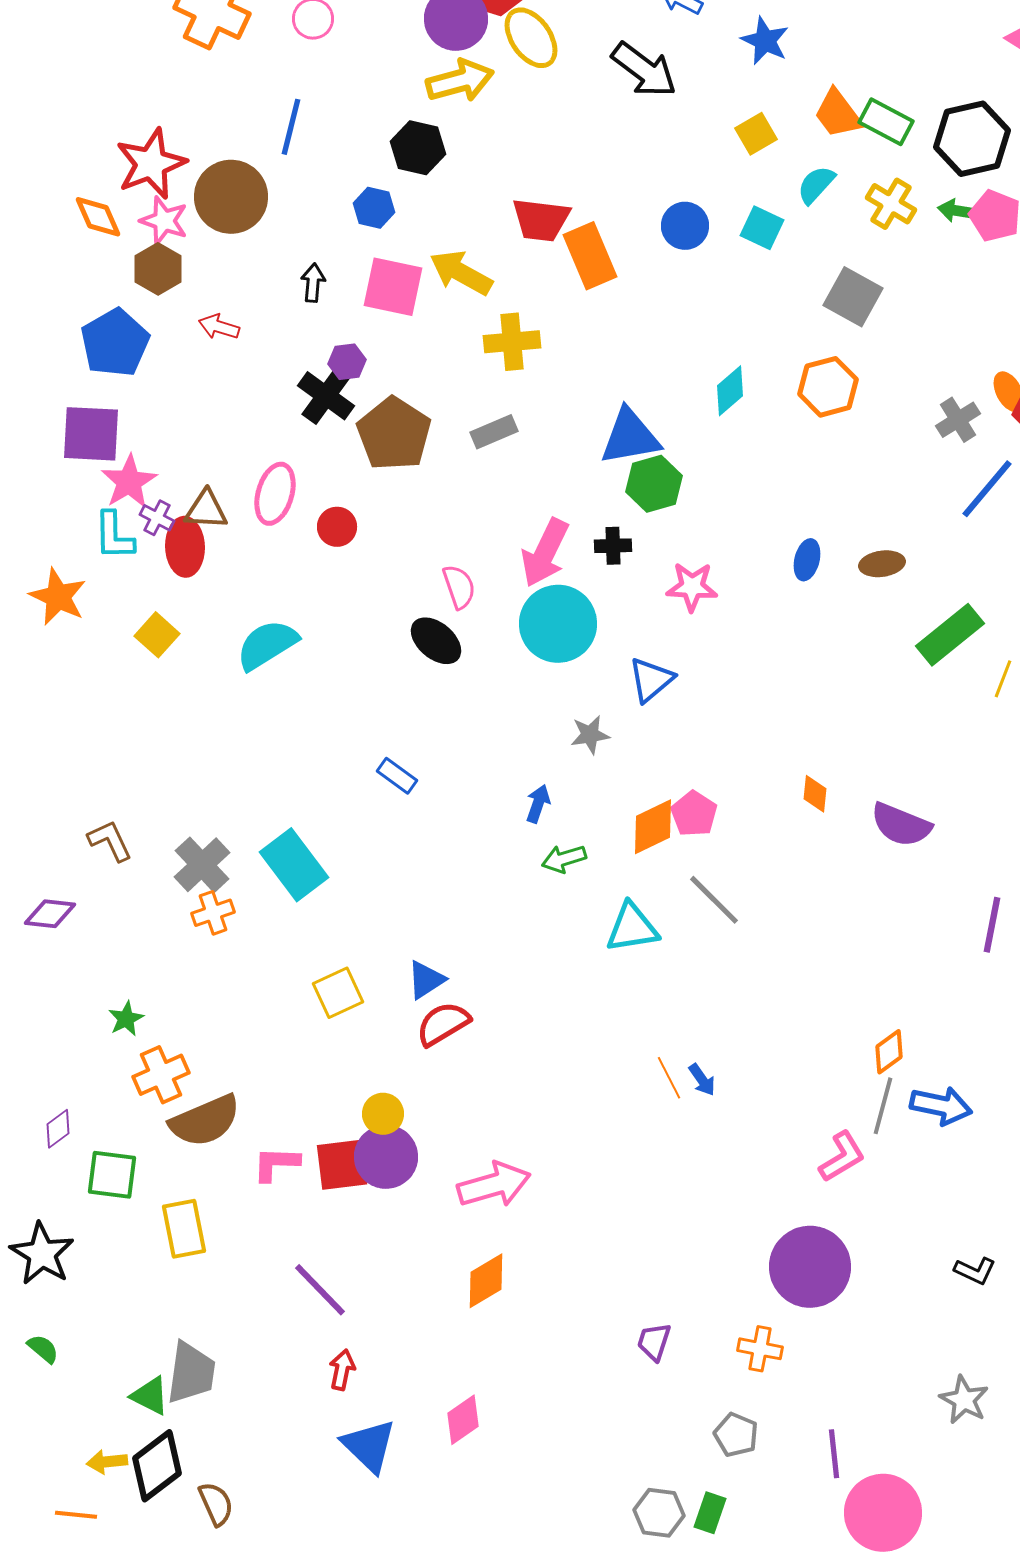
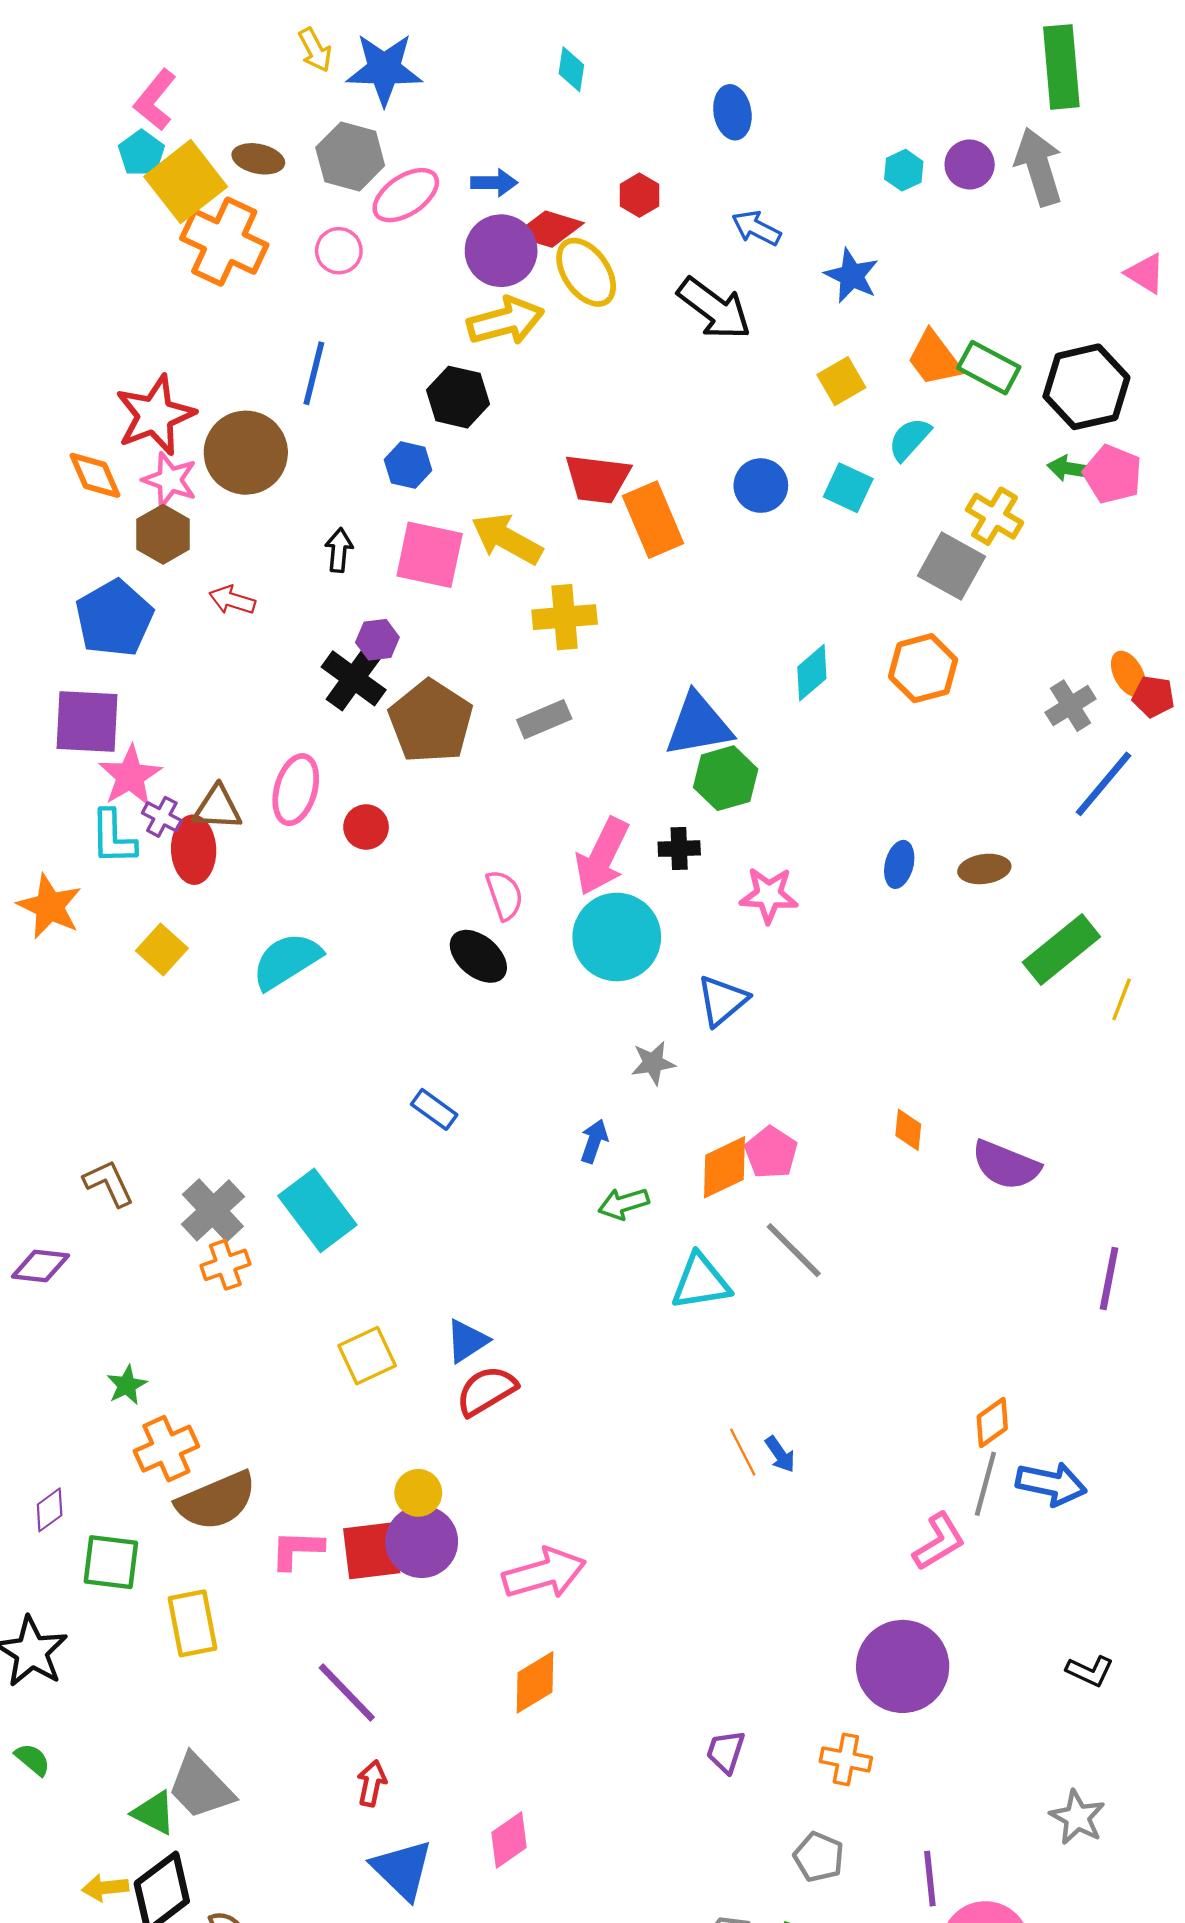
yellow cross: (891, 204) -> (995, 516), moved
gray trapezoid: (191, 1373) -> (200, 1787), turned 128

